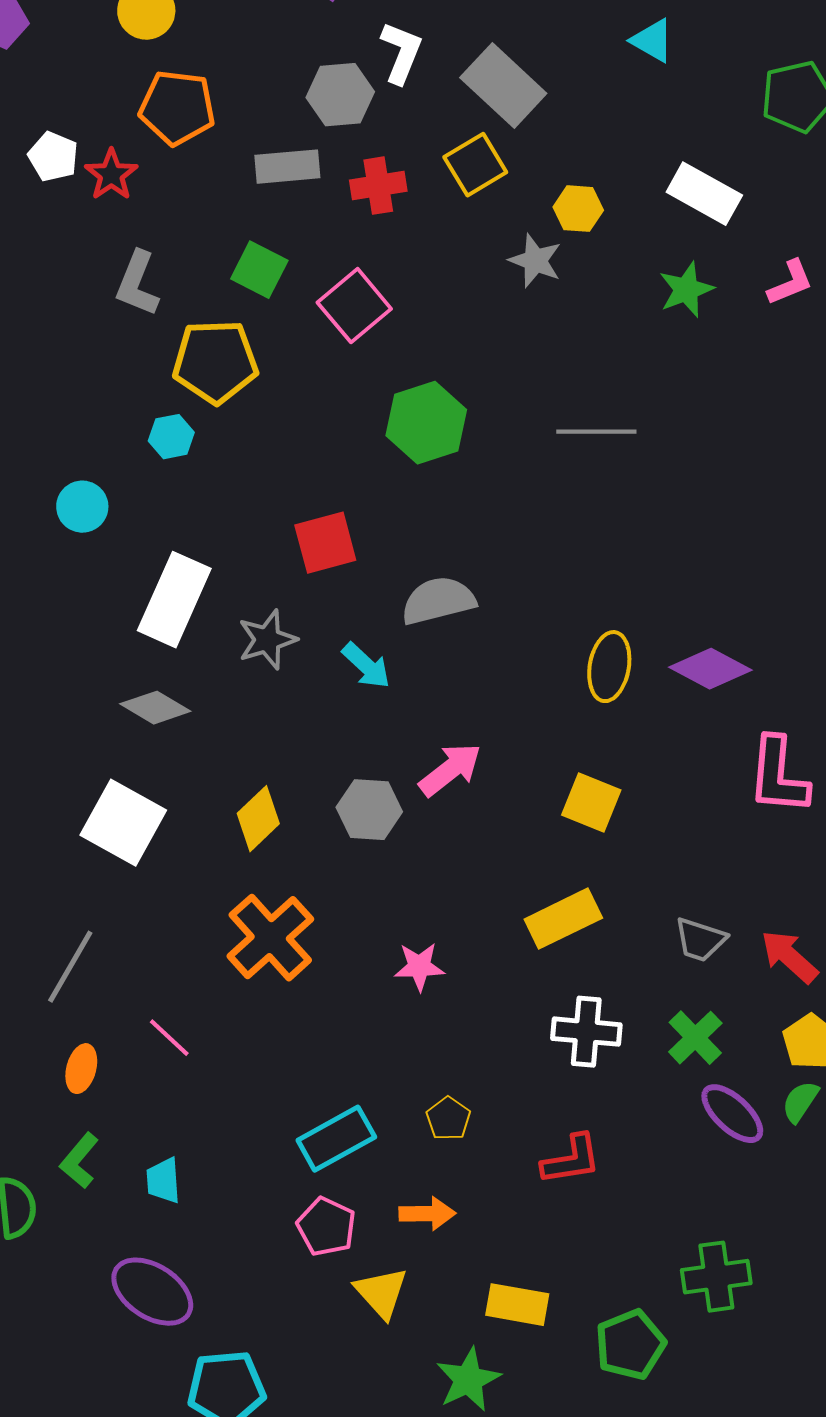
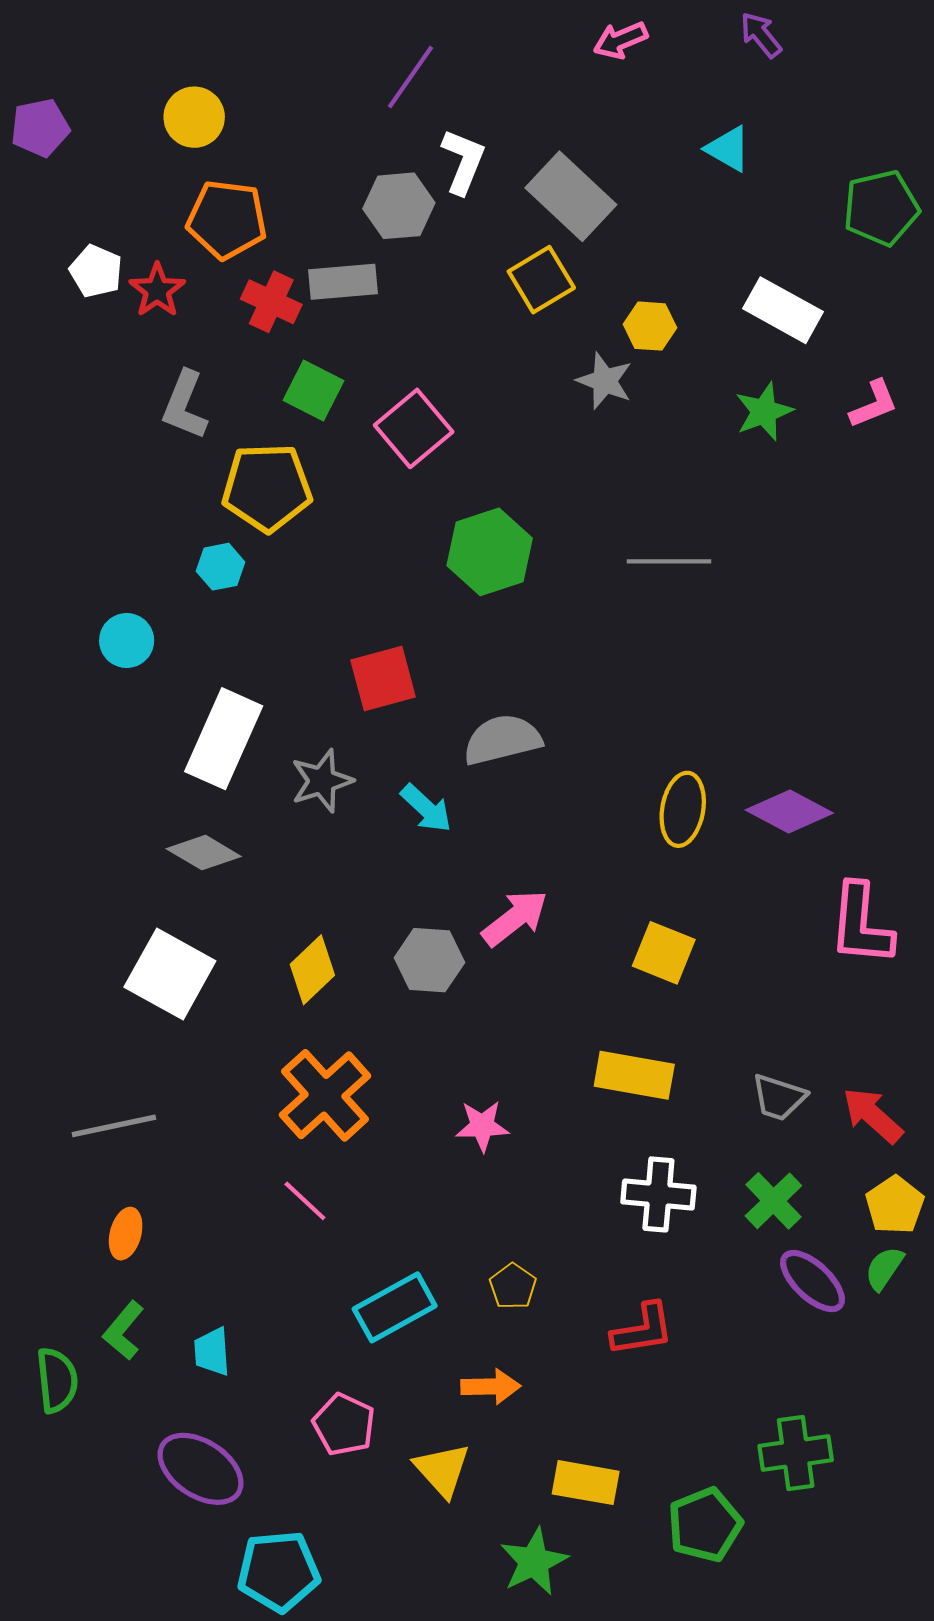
red cross: (378, 186) -> (271, 302), moved, turned 34
yellow rectangle: (563, 919) -> (634, 1075), turned 36
gray line: (70, 967) -> (114, 1126), turned 48
pink line: (169, 1038) -> (305, 1201), moved
pink pentagon: (326, 1227) -> (344, 1425), moved

